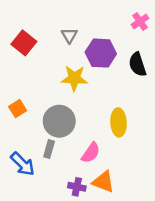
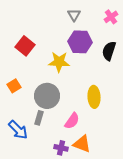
gray triangle: (69, 35) -> (74, 15), moved
red square: (24, 43) -> (25, 46), moved
black semicircle: (137, 64) -> (109, 51), turned 36

